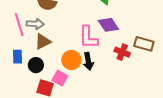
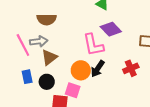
red cross: (122, 52) -> (131, 68), moved, turned -35
black arrow: (88, 61) -> (98, 69), turned 54

